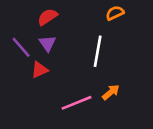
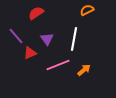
purple triangle: (47, 43) -> (47, 39), moved
pink line: (76, 103) -> (58, 65), moved

